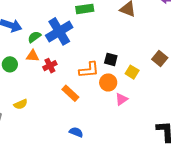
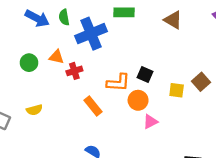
green semicircle: (34, 37) -> (64, 17), moved, turned -72
yellow square: (132, 72) -> (177, 90), moved, turned -32

